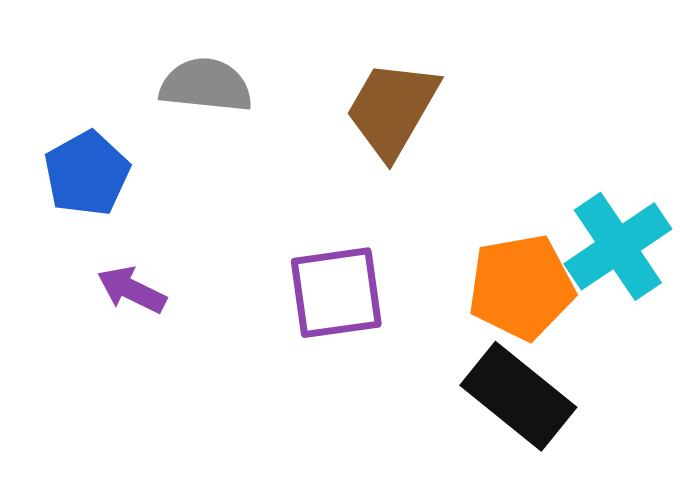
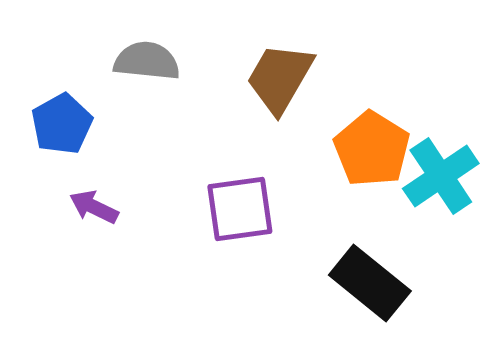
orange pentagon: (521, 287) -> (372, 149), moved, turned -30

